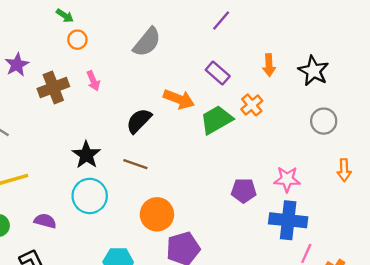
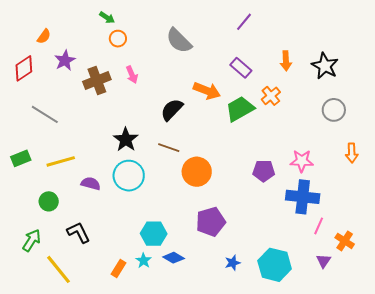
gray semicircle: (147, 42) -> (179, 41), turned 96
orange circle: (157, 214) -> (197, 172), moved
purple semicircle: (45, 221) -> (91, 184), moved

